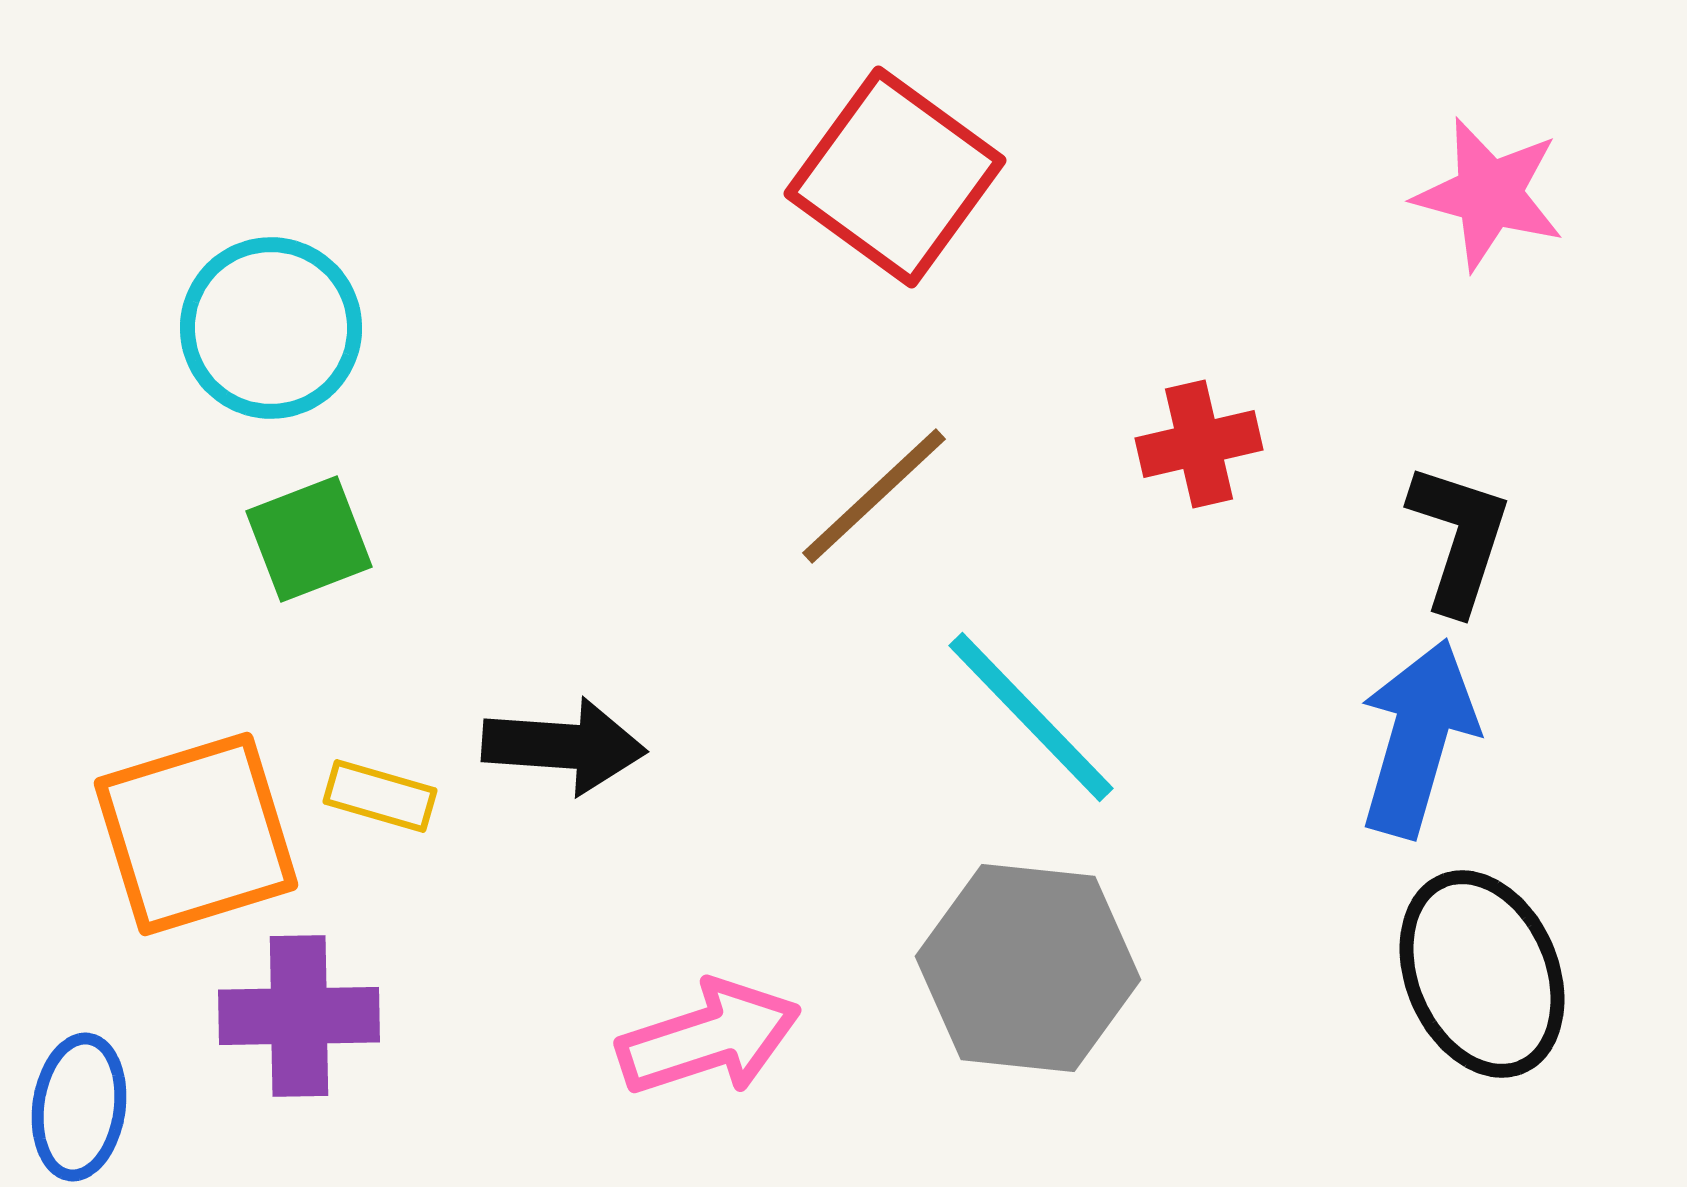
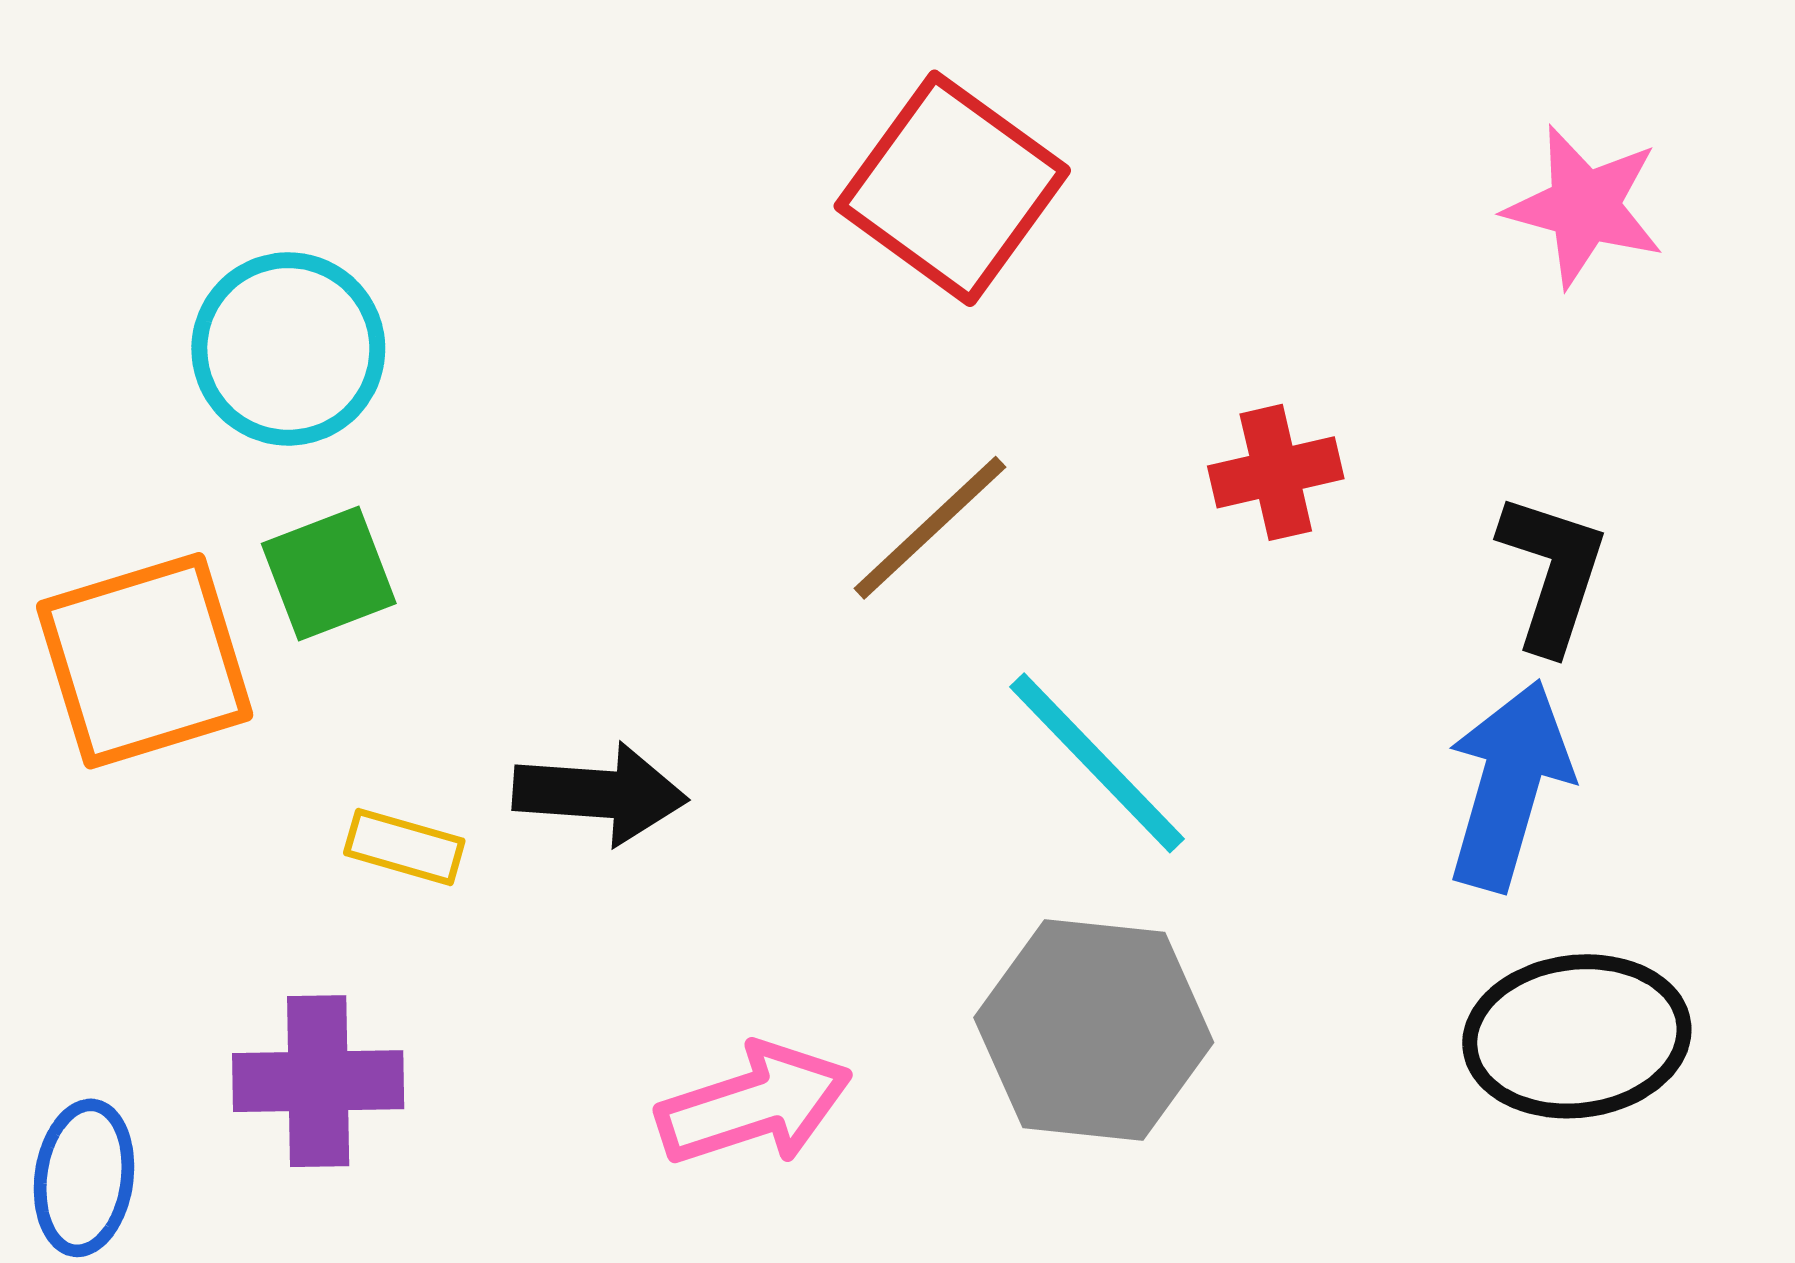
orange square: (196, 834) -> (145, 661), moved
black ellipse: (1482, 974) -> (1577, 1036), turned -74

